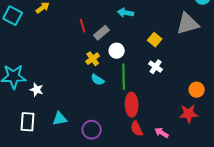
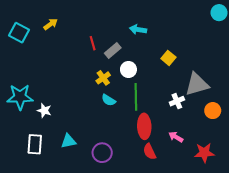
gray triangle: (188, 24) -> (197, 84), moved
white cross: (156, 67) -> (177, 101), moved, turned 32
red star: (189, 114) -> (204, 153), moved
pink arrow: (162, 133) -> (176, 137), moved

